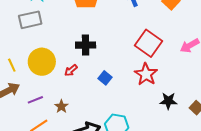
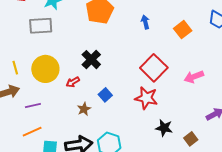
black cross: (86, 45) -> (91, 60), turned 36
red star: (146, 74) -> (146, 98), turned -30
brown star: (61, 106) -> (84, 109), moved

